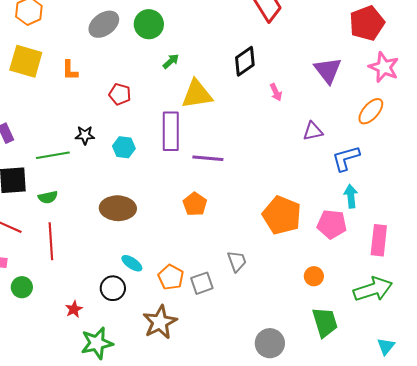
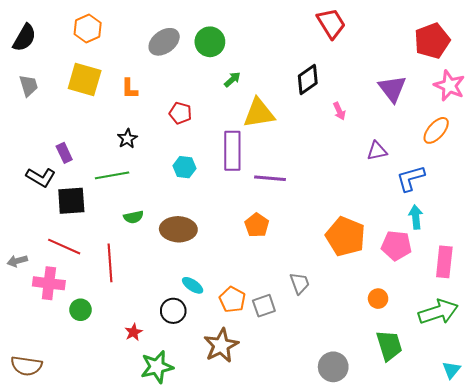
black star: (85, 135) -> (127, 139), moved, turned -30
green semicircle: (48, 197) -> (133, 217), moved

